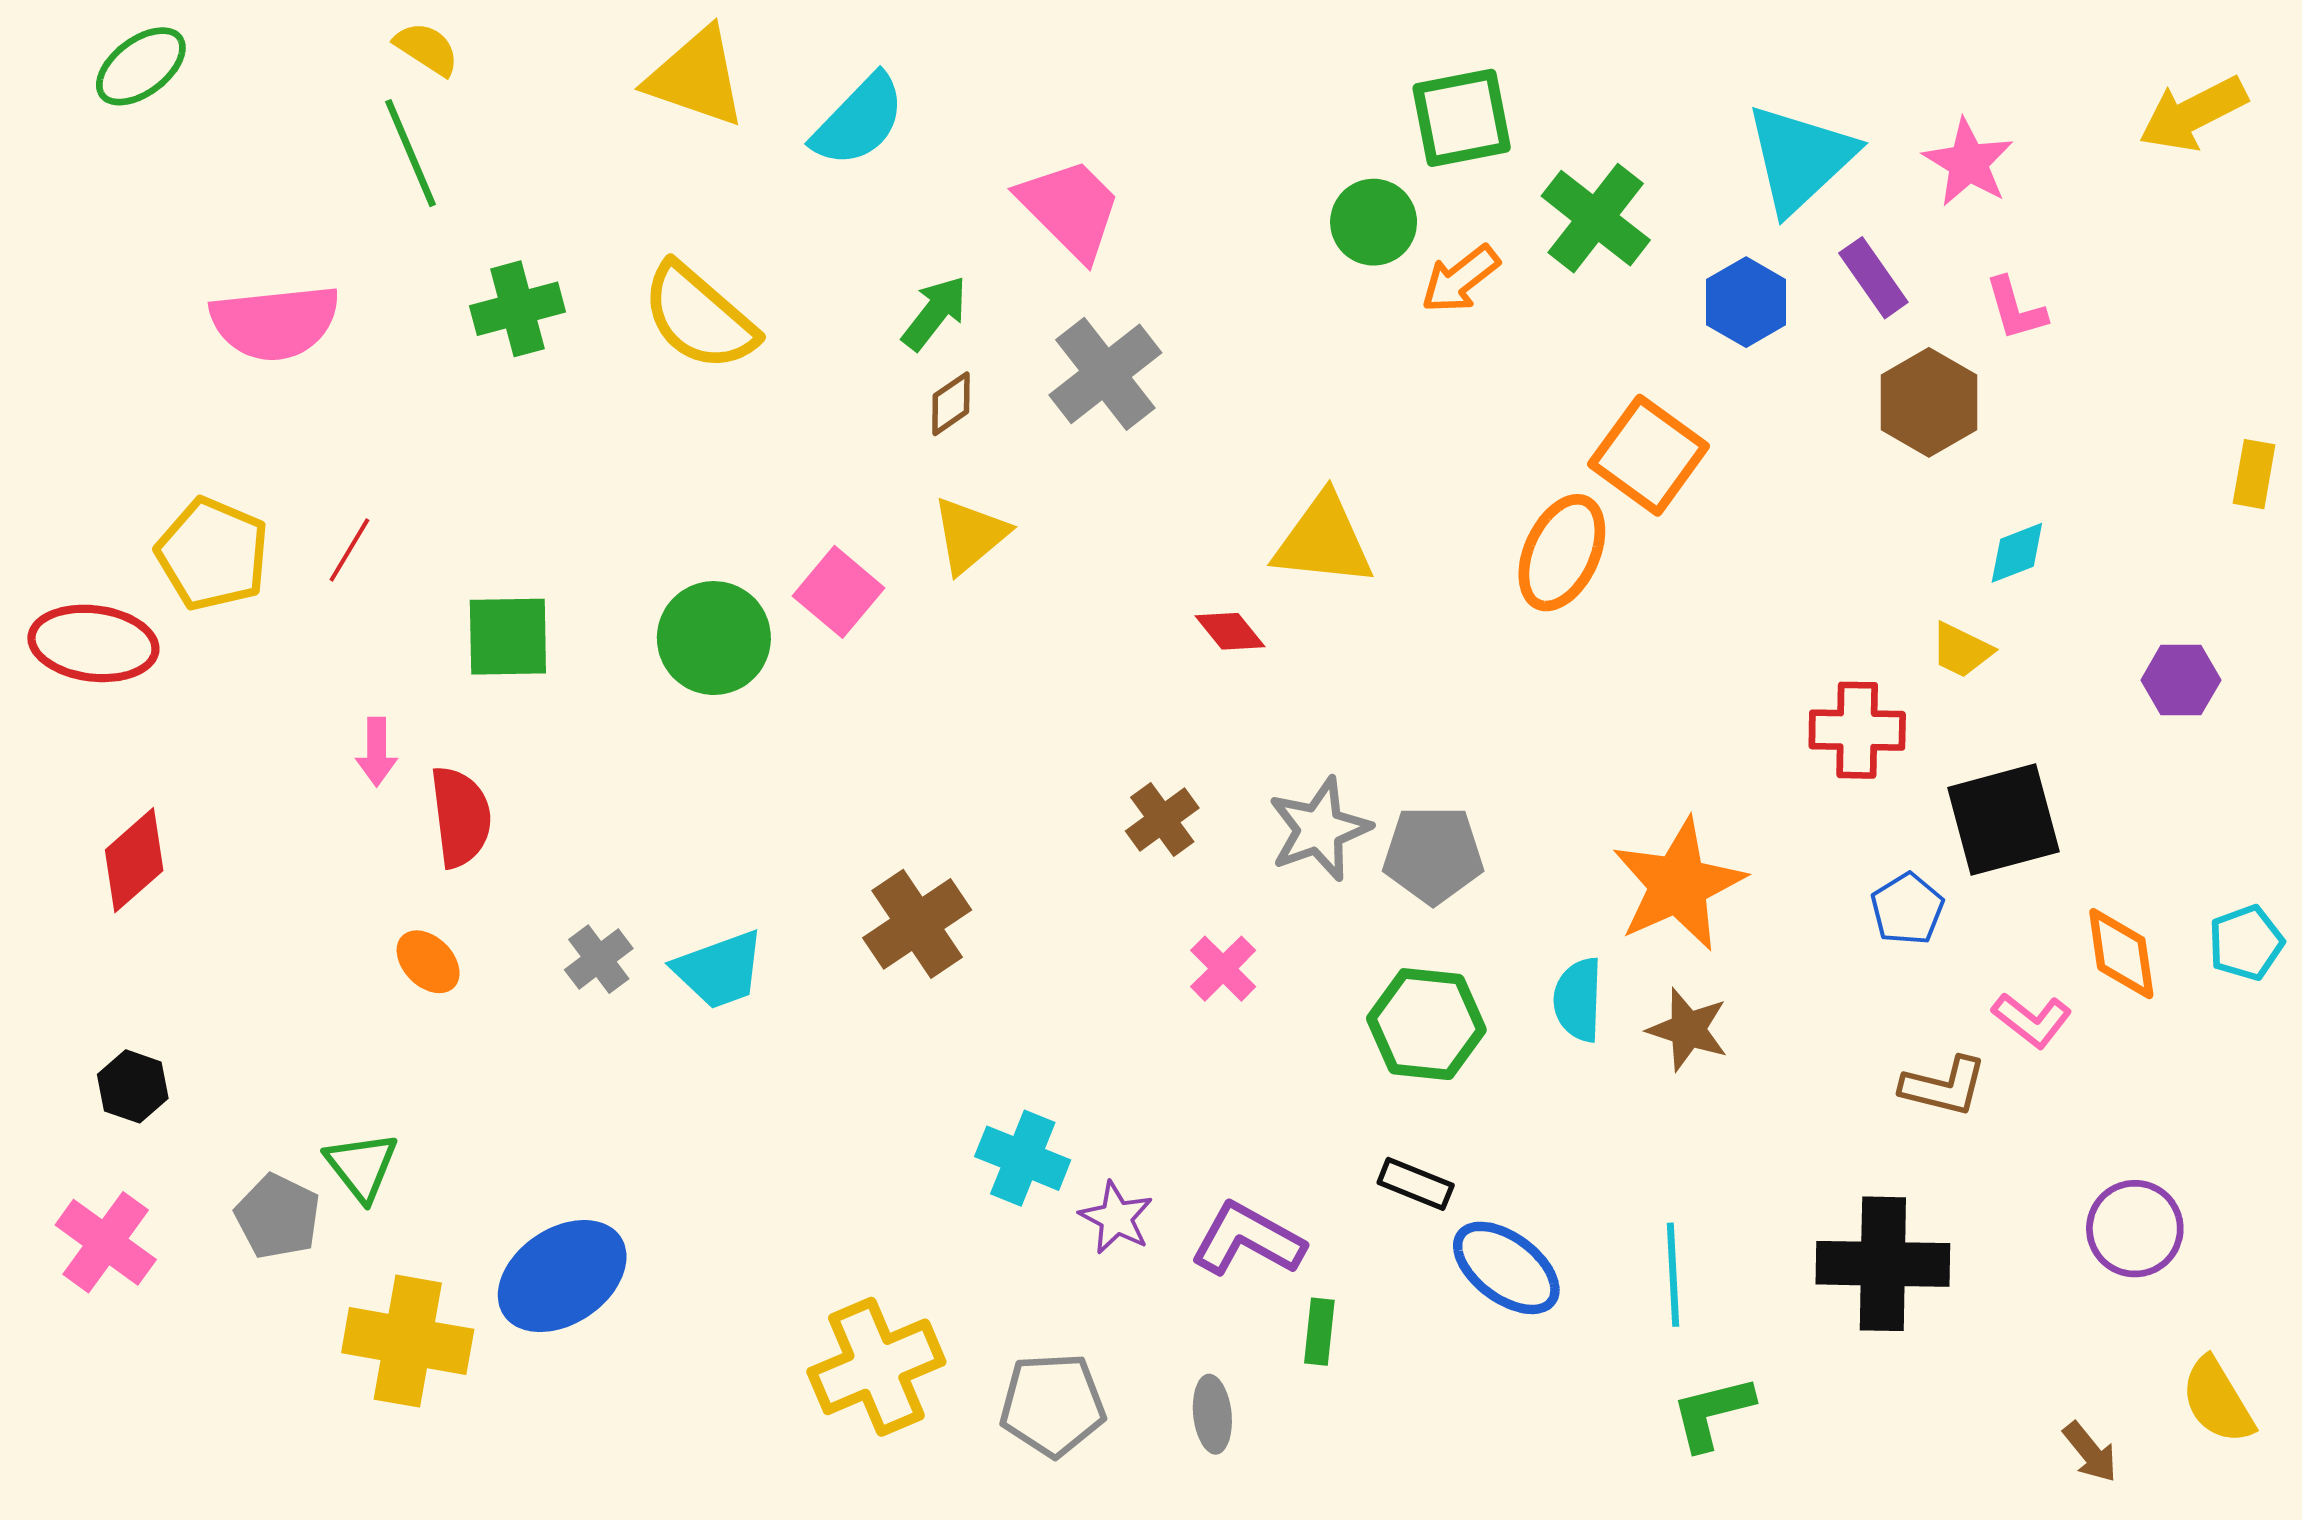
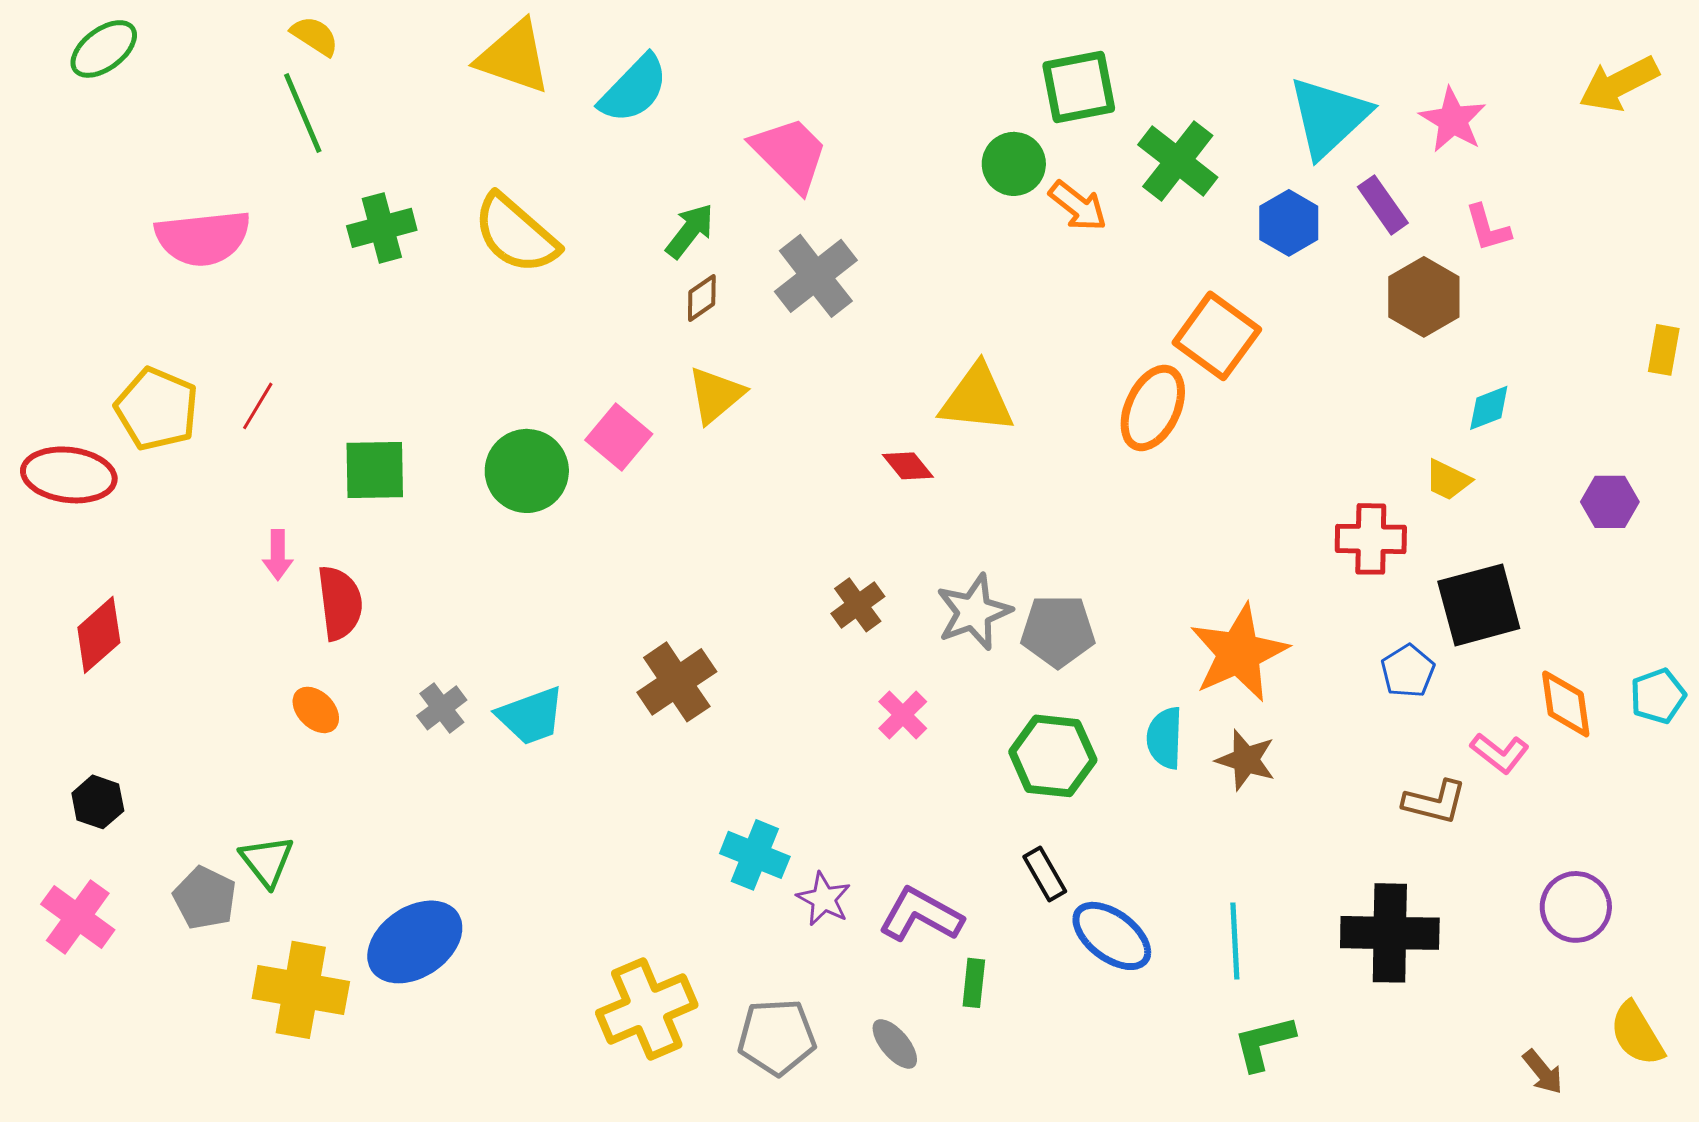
orange arrow: (1460, 279) -> (1078, 206), turned -104
black rectangle: (1416, 1184) -> (1045, 874), turned 38
gray ellipse: (1212, 1414) -> (895, 1044), turned -34

